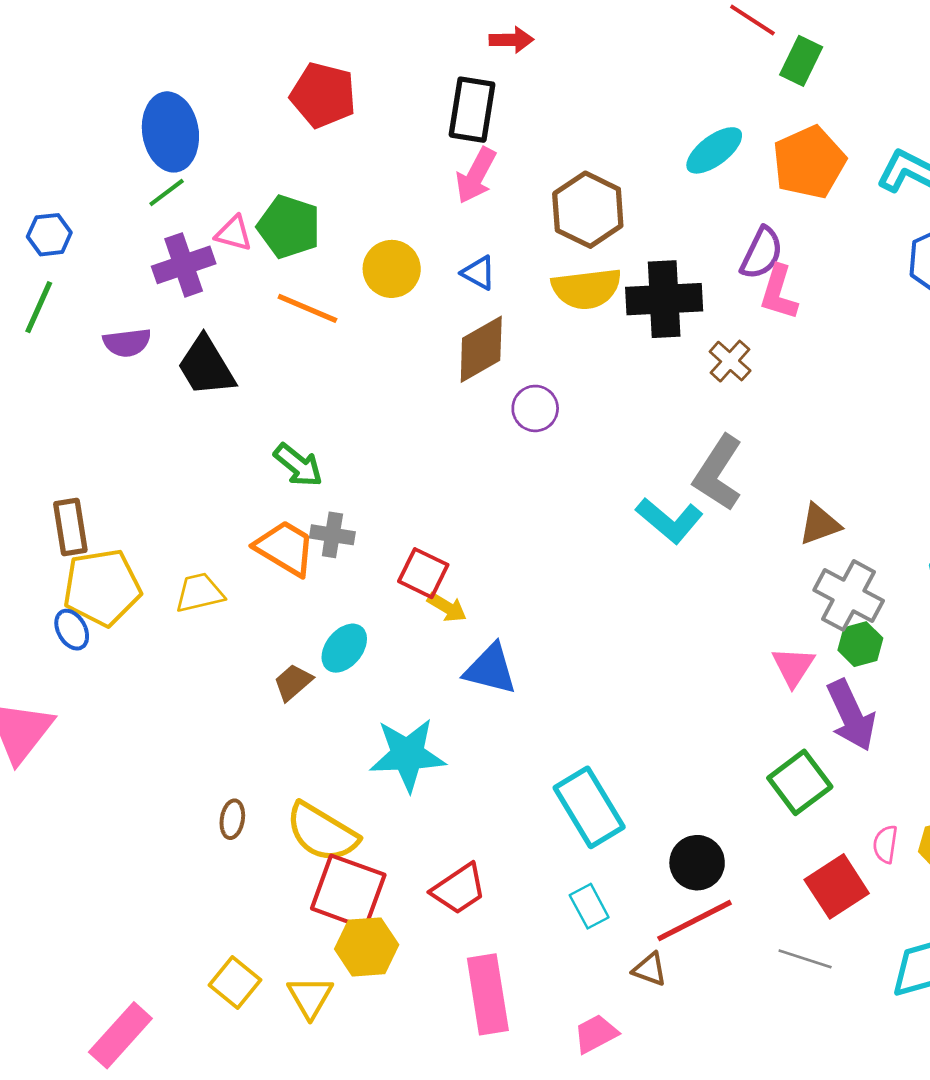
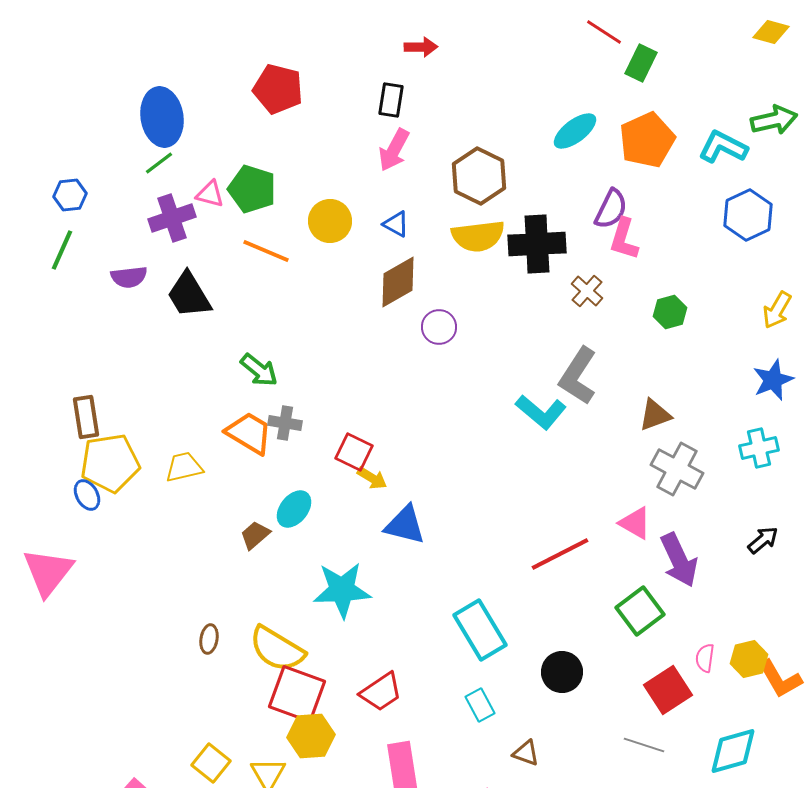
black rectangle: (472, 110) -> (391, 100), size x0.7
green hexagon: (860, 644) -> (670, 312), moved
pink triangle: (793, 667) -> (635, 523), turned -33
red line: (694, 921) -> (560, 554), moved

